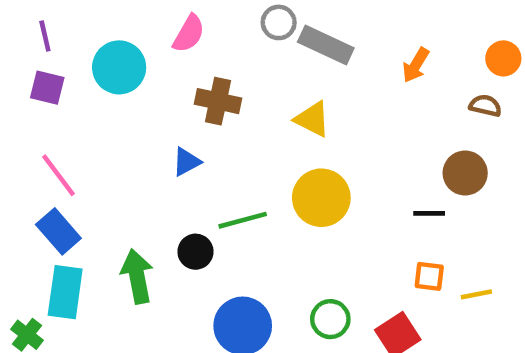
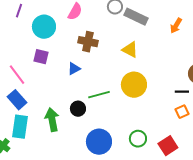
purple line: (45, 36) -> (19, 11), moved, turned 32
purple square: (47, 88) -> (41, 57), moved
orange square: (429, 276) -> (182, 112), moved, turned -32

